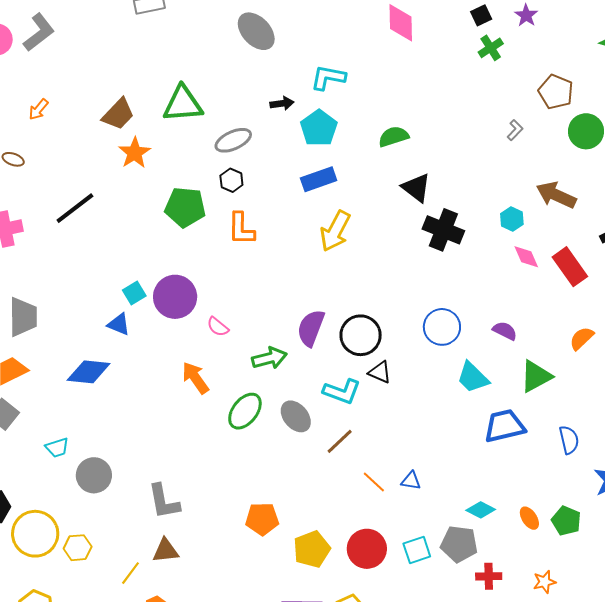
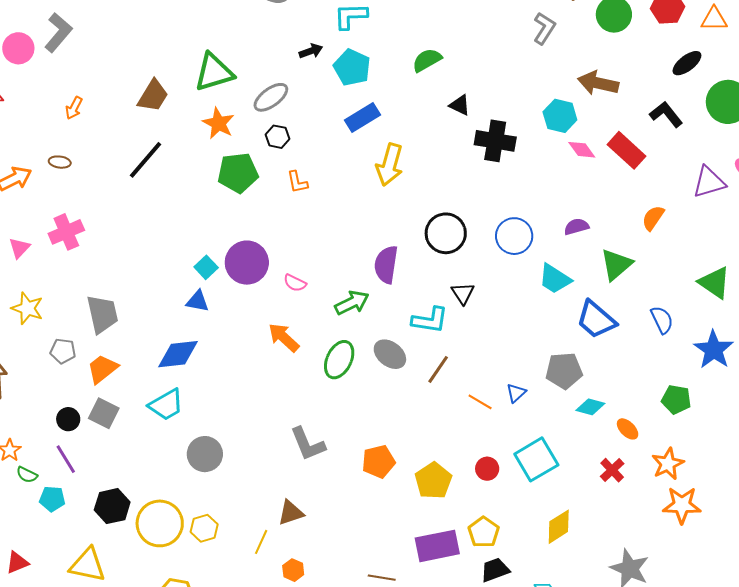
gray L-shape: (515, 130) -> (544, 28), size x1.5
orange star: (135, 153) -> (218, 123), moved
black triangle: (416, 188) -> (460, 105), size x0.7
black line: (75, 208) -> (145, 160), moved
cyan hexagon: (512, 219) -> (560, 116), size x1.4
orange L-shape: (241, 229) -> (297, 182), size x0.7
purple semicircle: (505, 331) -> (576, 227), turned -30
black circle: (361, 335) -> (446, 233), moved
black triangle: (380, 372) -> (463, 293), turned 45
blue trapezoid: (505, 426) -> (596, 320), turned -114
cyan trapezoid: (57, 448) -> (166, 405), moved, size x1.5
blue triangle: (411, 481) -> (516, 393), turned -40
gray L-shape: (164, 502) -> (308, 444), moved
orange ellipse: (529, 518) -> (628, 429), moved
gray pentagon: (459, 544) -> (564, 371), moved
red circle: (367, 549) -> (487, 469), size x0.6
cyan square: (417, 550) -> (536, 459), size x1.5
red cross: (489, 576) -> (612, 470), turned -30
orange star: (545, 582) -> (668, 464), size x1.4

